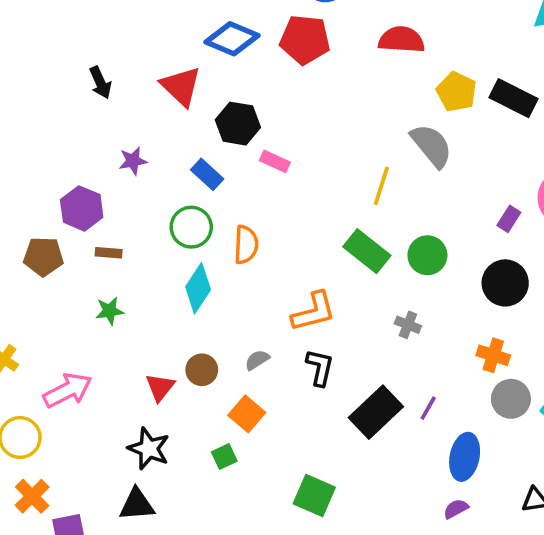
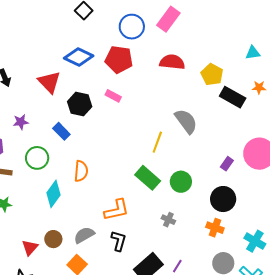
yellow pentagon: (456, 92) -> (212, 74), moved
pink rectangle: (275, 161) -> (113, 96), moved
green circle: (191, 227) -> (37, 158), moved
orange cross: (493, 355) -> (215, 228), moved
gray semicircle: (257, 360) -> (84, 235), size x1.5

